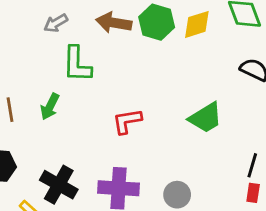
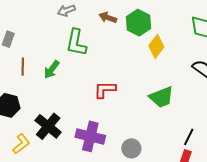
brown arrow: (114, 23) -> (108, 18), size x0.7
yellow diamond: (197, 24) -> (156, 46), moved, turned -45

